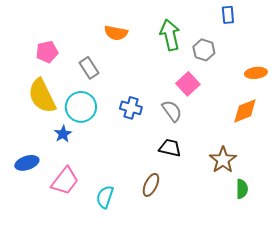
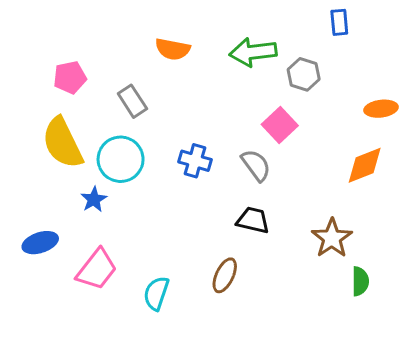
green arrow: (170, 35) -> (253, 52), turned -84

